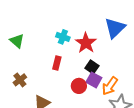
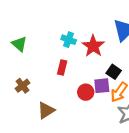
black square: (92, 67) -> (114, 72), moved
purple square: (94, 80) -> (102, 86), turned -35

